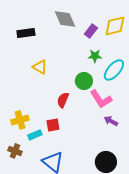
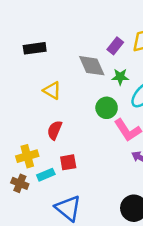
gray diamond: (65, 19) -> (92, 66), moved
red semicircle: (63, 100) -> (55, 130), moved
brown cross: (15, 151) -> (20, 183), moved

